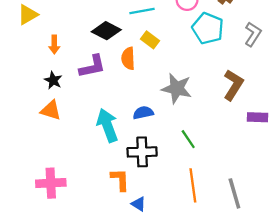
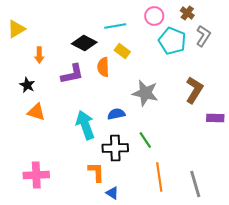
gray L-shape: (253, 34) -> (203, 36), moved
black star: (53, 80) -> (27, 85), moved
green line: (188, 139) -> (145, 140), moved

